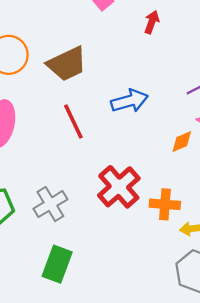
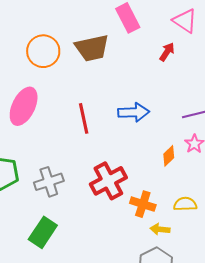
brown trapezoid: (67, 64) -> (92, 48), moved
orange diamond: (182, 142) -> (169, 156), turned -35

